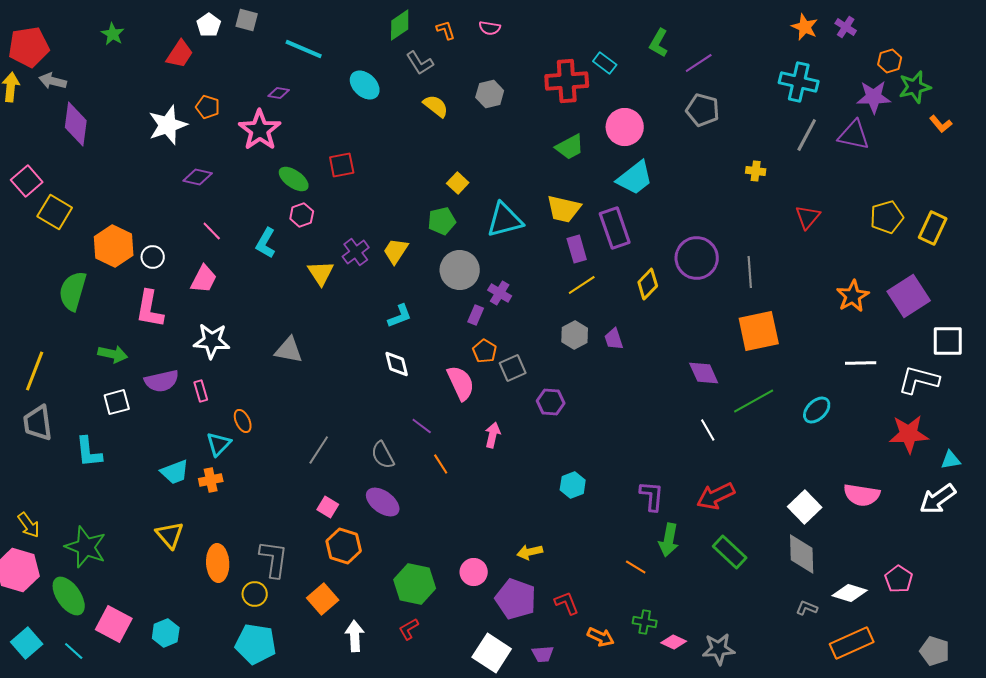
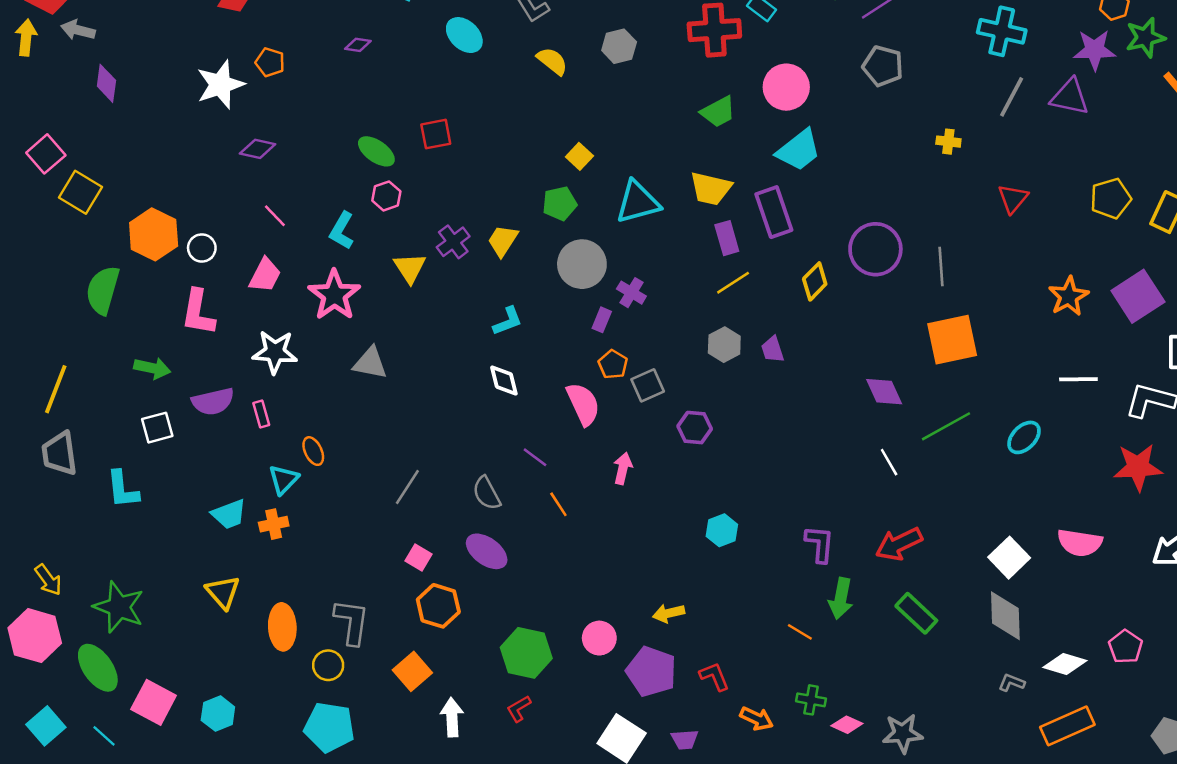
purple diamond: (76, 124) -> (106, 83), size x0.7
pink star: (260, 130) -> (334, 295), moved

